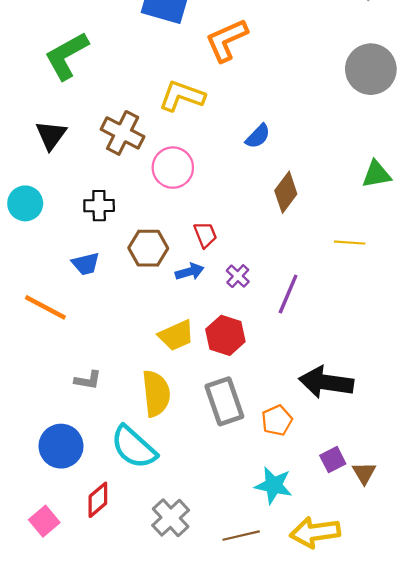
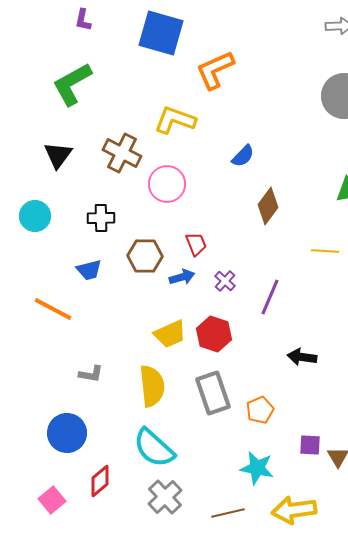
black arrow: (326, 382) -> (302, 357), moved, size x0.6
cyan semicircle: (134, 447) -> (154, 448), moved
purple square: (333, 460) -> (310, 445), turned 30

